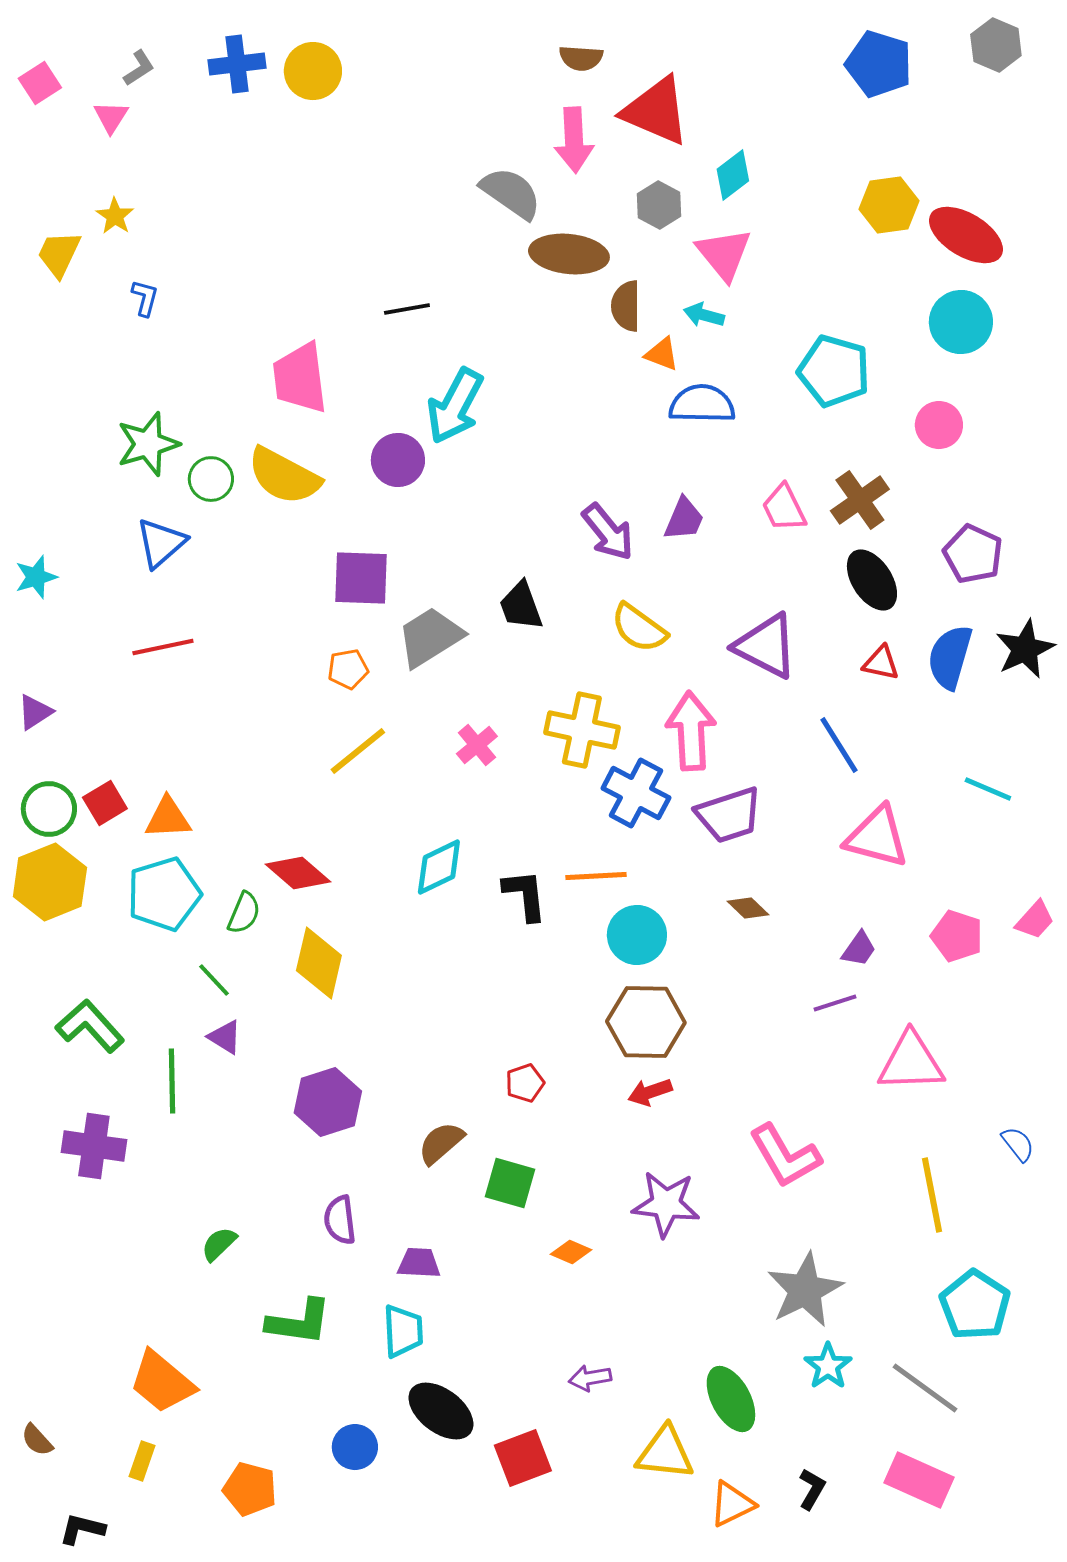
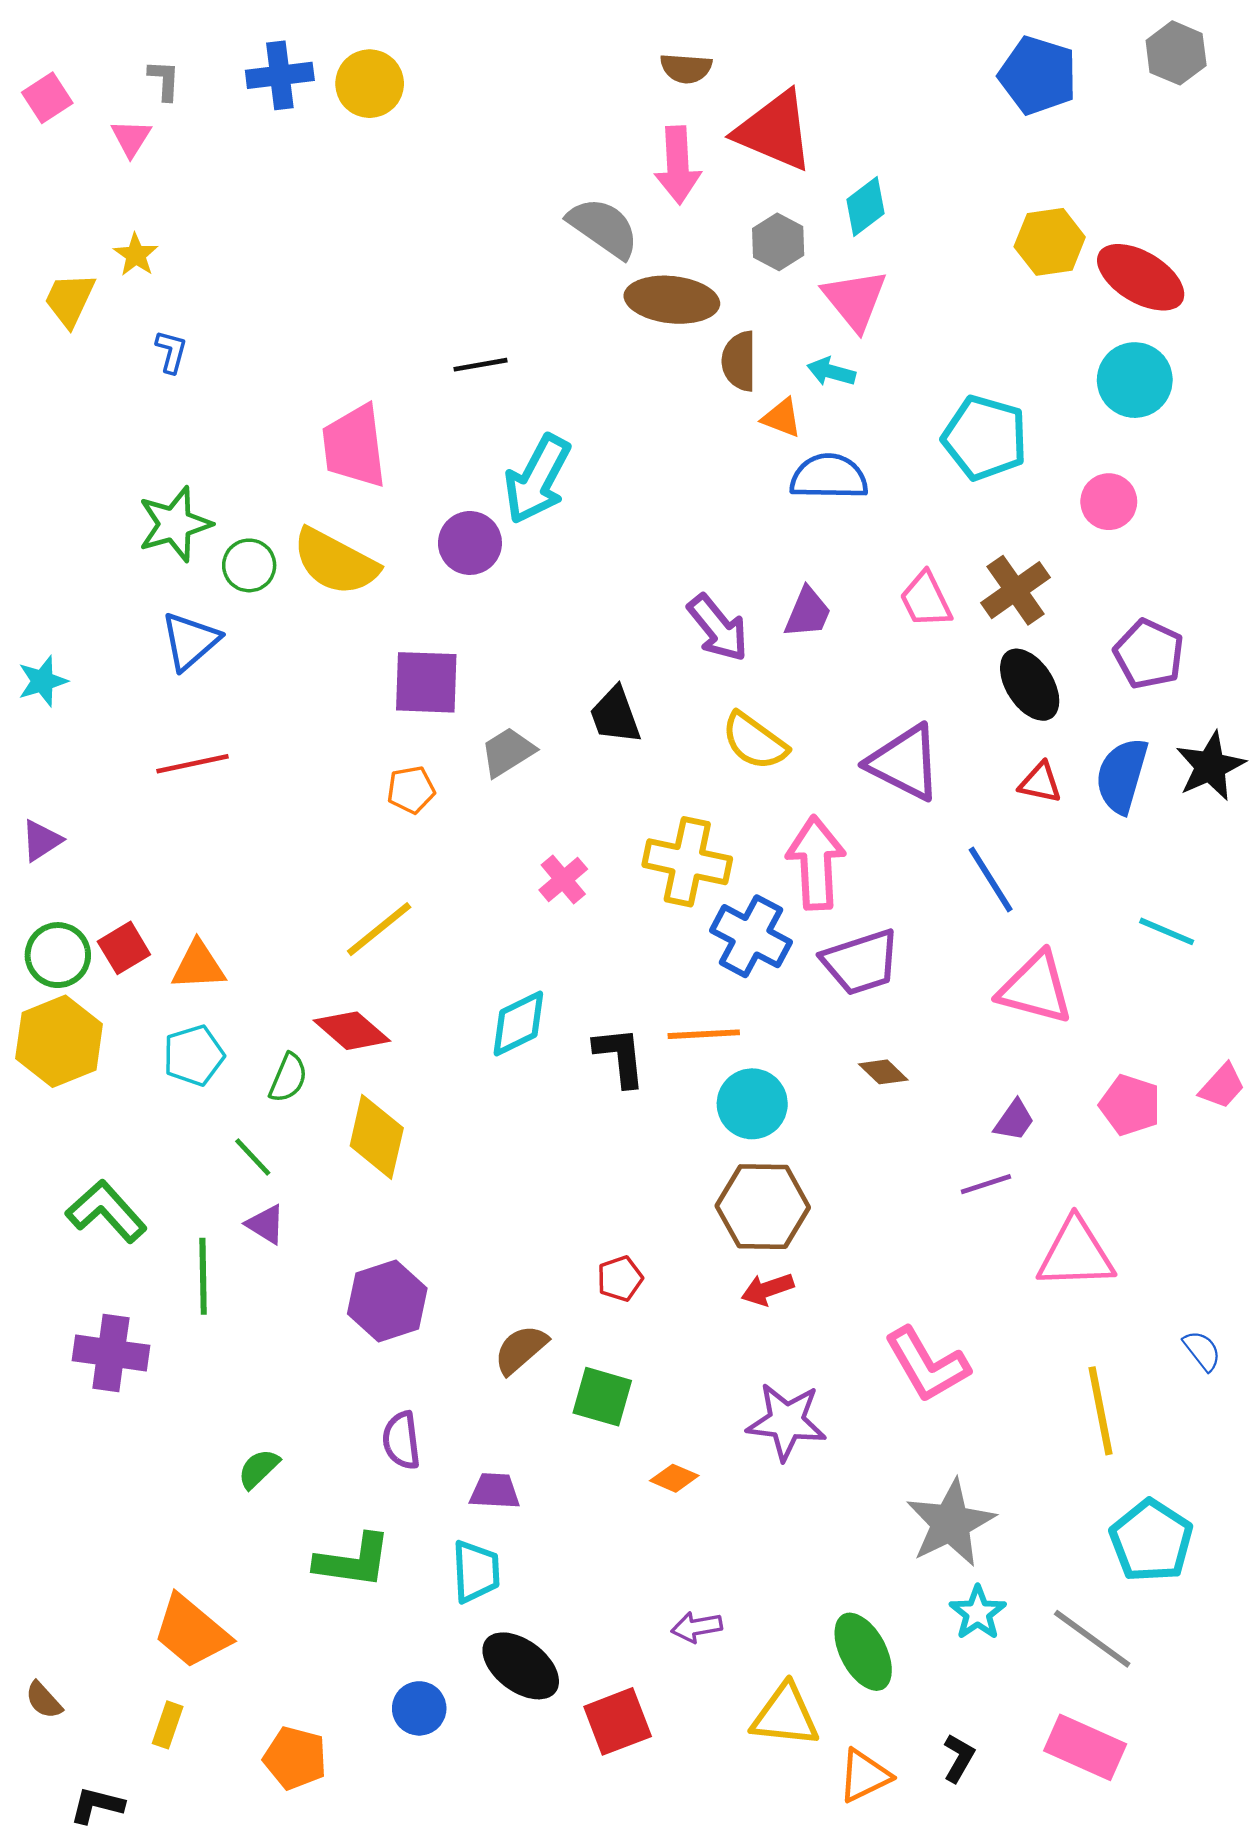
gray L-shape: (139, 68) -> (164, 80), turned -54
gray trapezoid: (430, 637) -> (508, 752), size x0.7
yellow line: (358, 751) -> (379, 929), moved
cyan pentagon: (164, 894) -> (194, 1055), size x0.7

